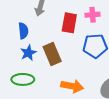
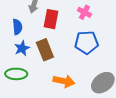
pink cross: (93, 15) -> (84, 12), turned 32
red rectangle: (69, 23) -> (51, 19), moved

